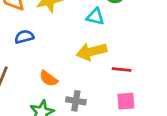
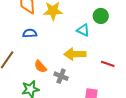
red line: (122, 69) -> (108, 64), moved
gray cross: (76, 101) -> (61, 76), moved

